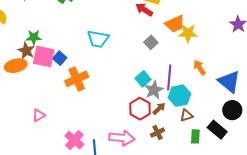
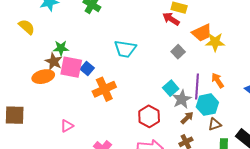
orange arrow: (199, 68) -> (218, 80), moved
red hexagon: (140, 109) -> (149, 116), moved

